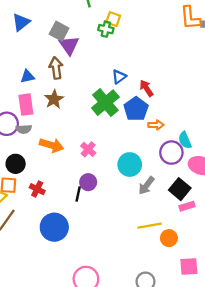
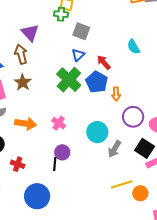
gray square: (59, 31) -> (81, 31), moved
orange arrow: (156, 125) -> (116, 94), turned 96
cyan semicircle: (185, 140) -> (133, 47), moved

